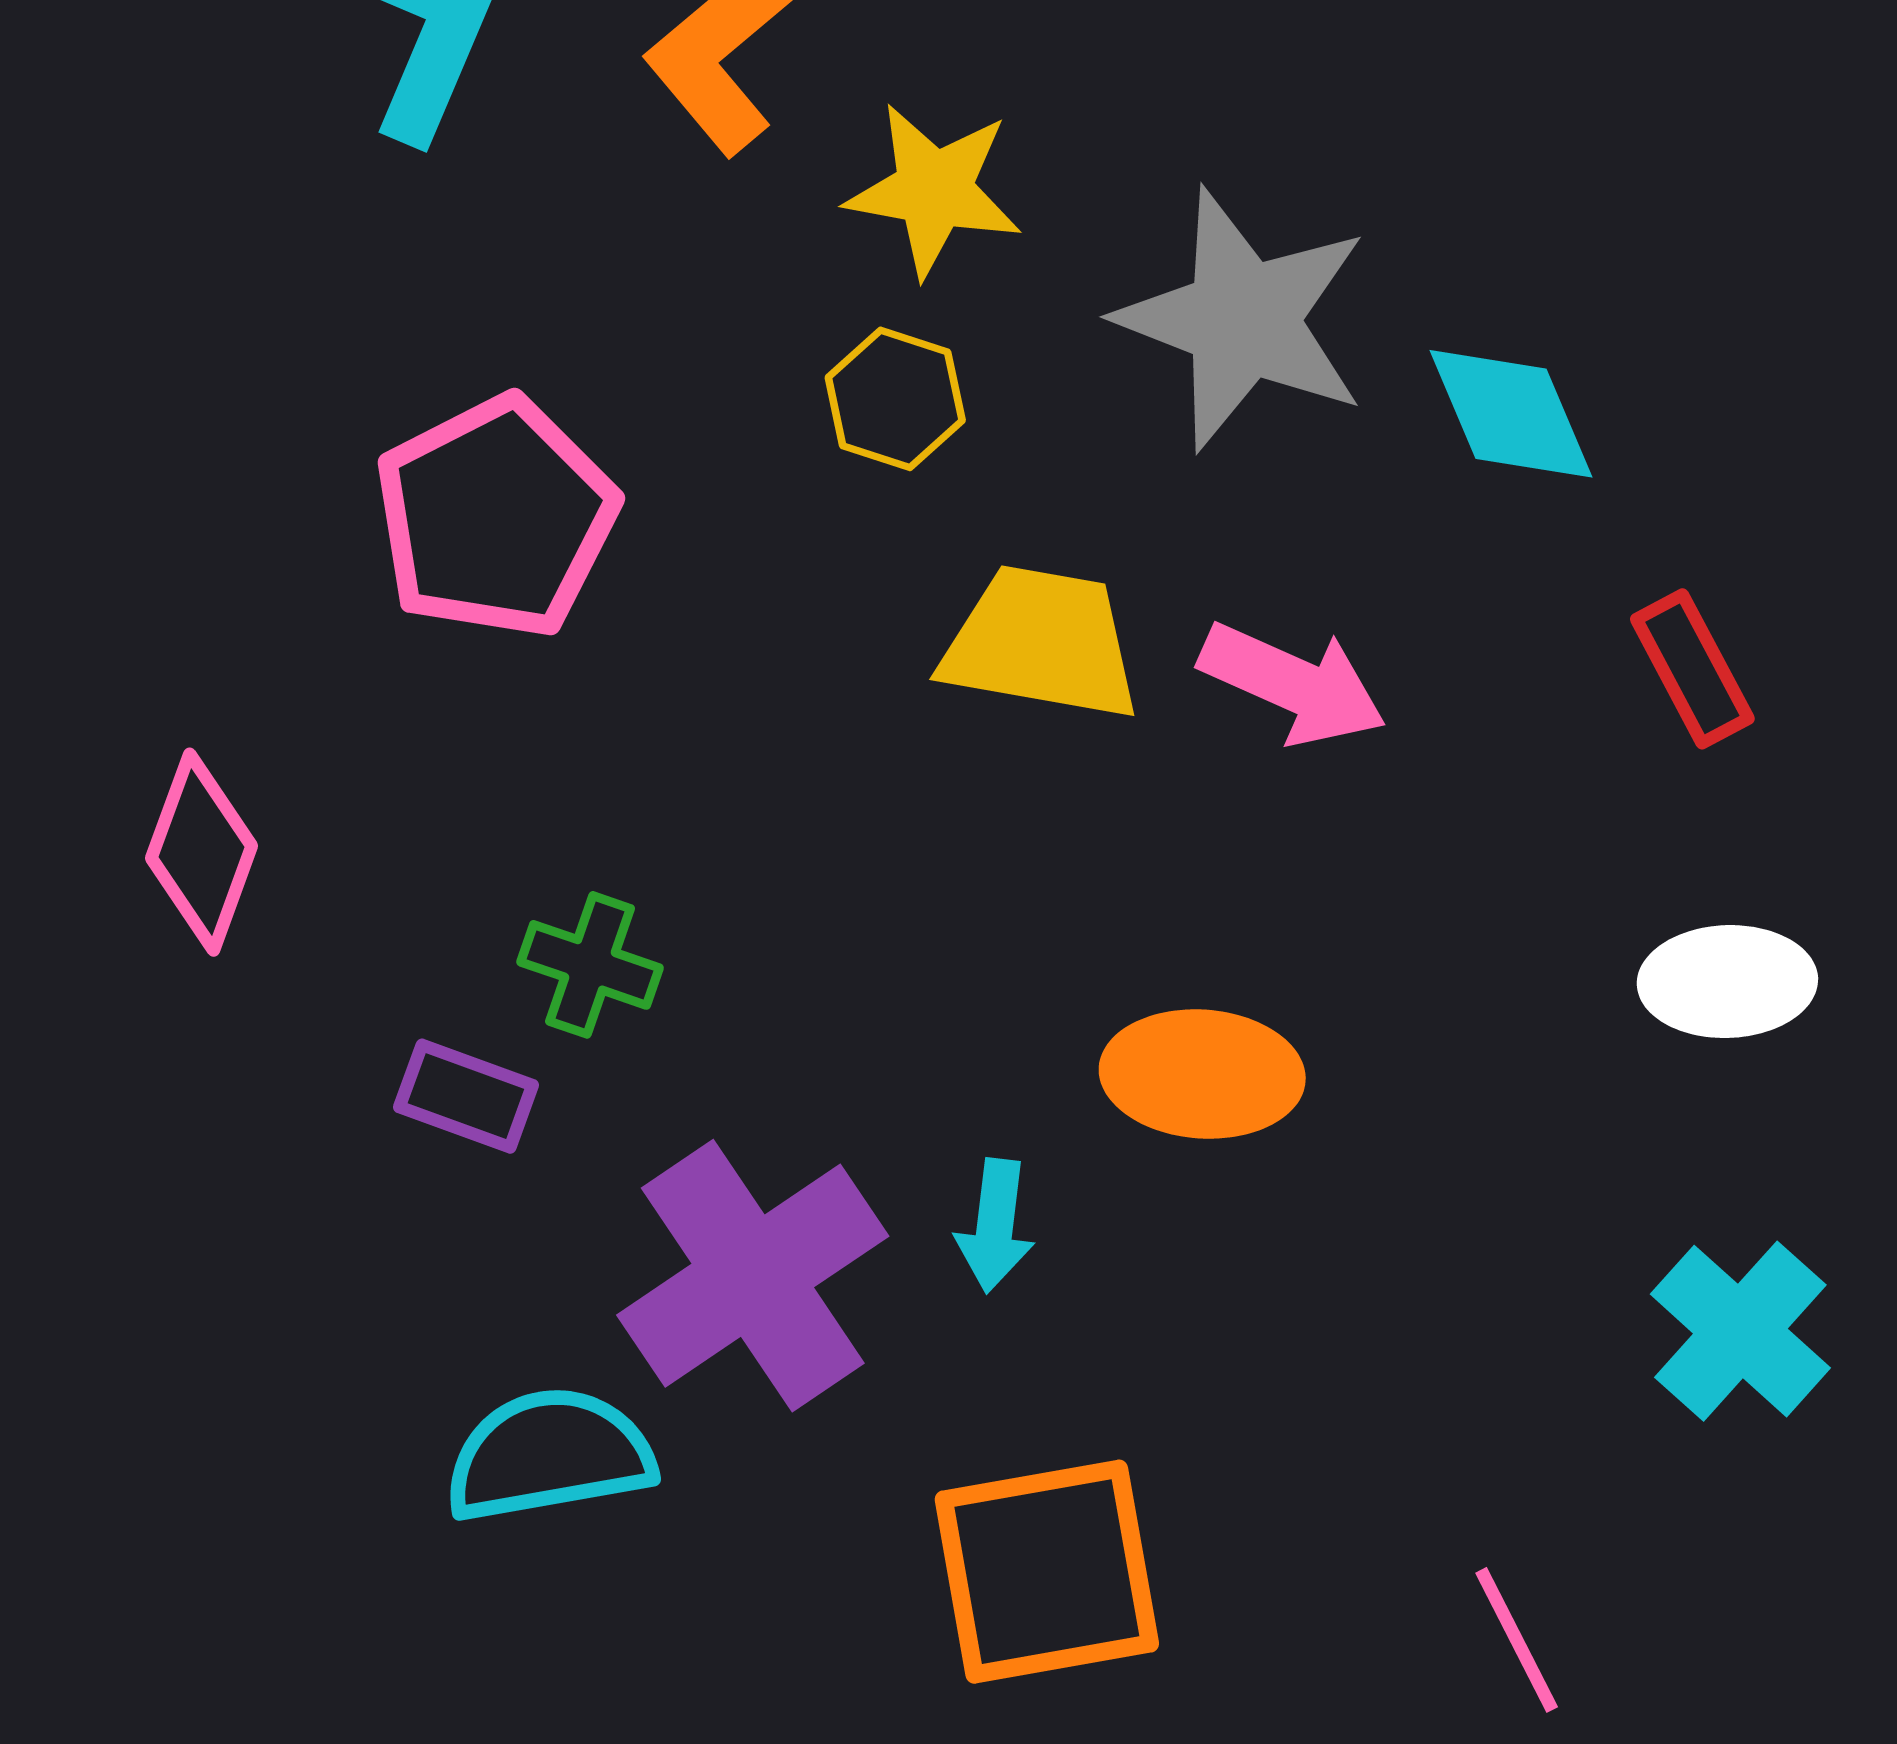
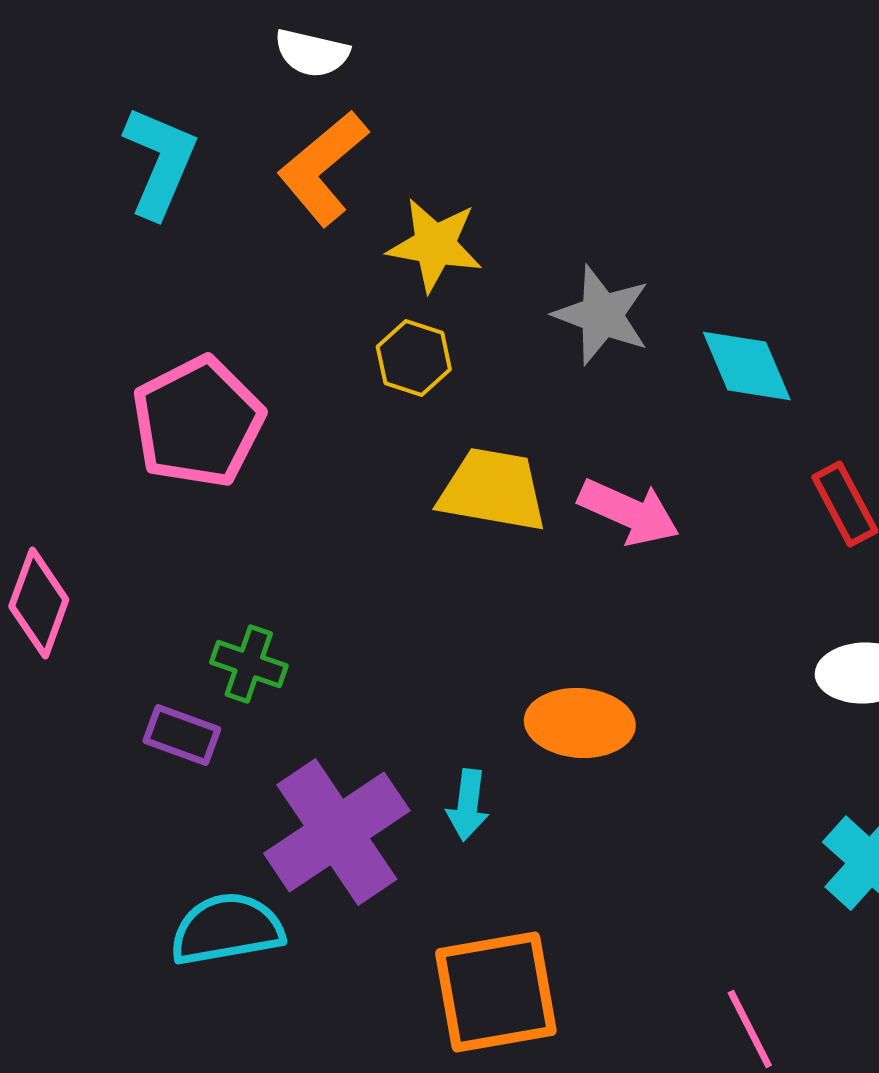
gray star: (1243, 319) -> (602, 315), size x0.7

